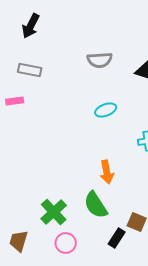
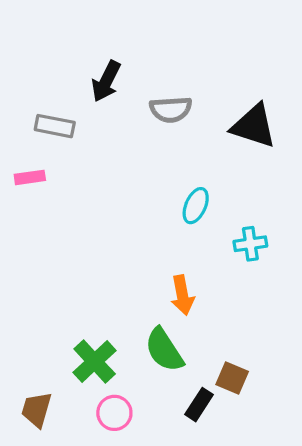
black arrow: (31, 26) -> (106, 81), moved
cyan ellipse: (106, 110) -> (196, 206), moved, turned -45

